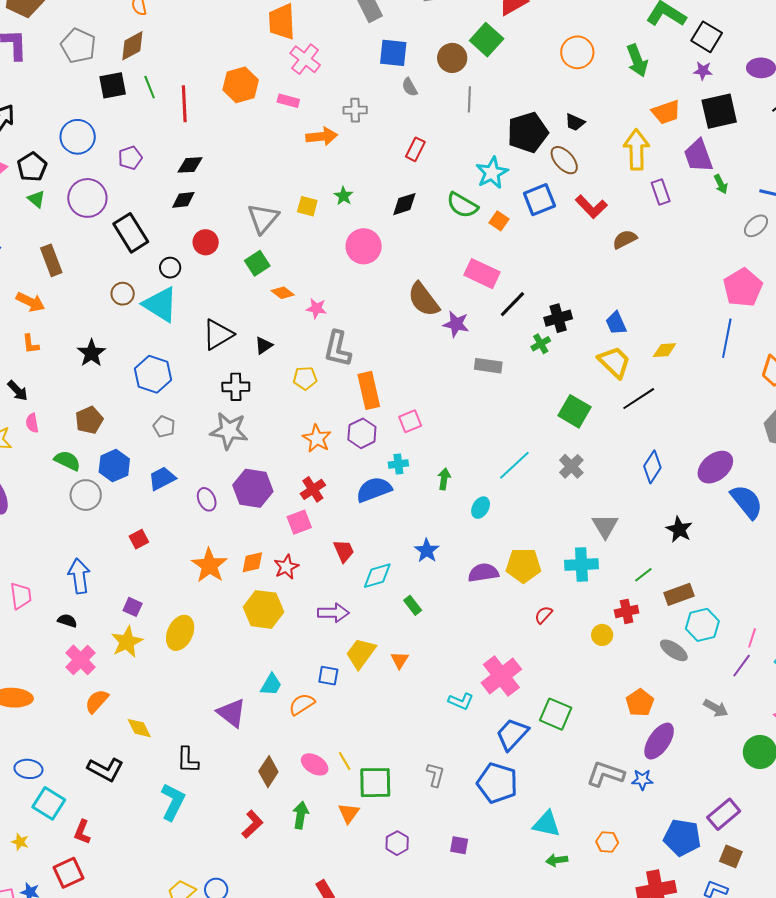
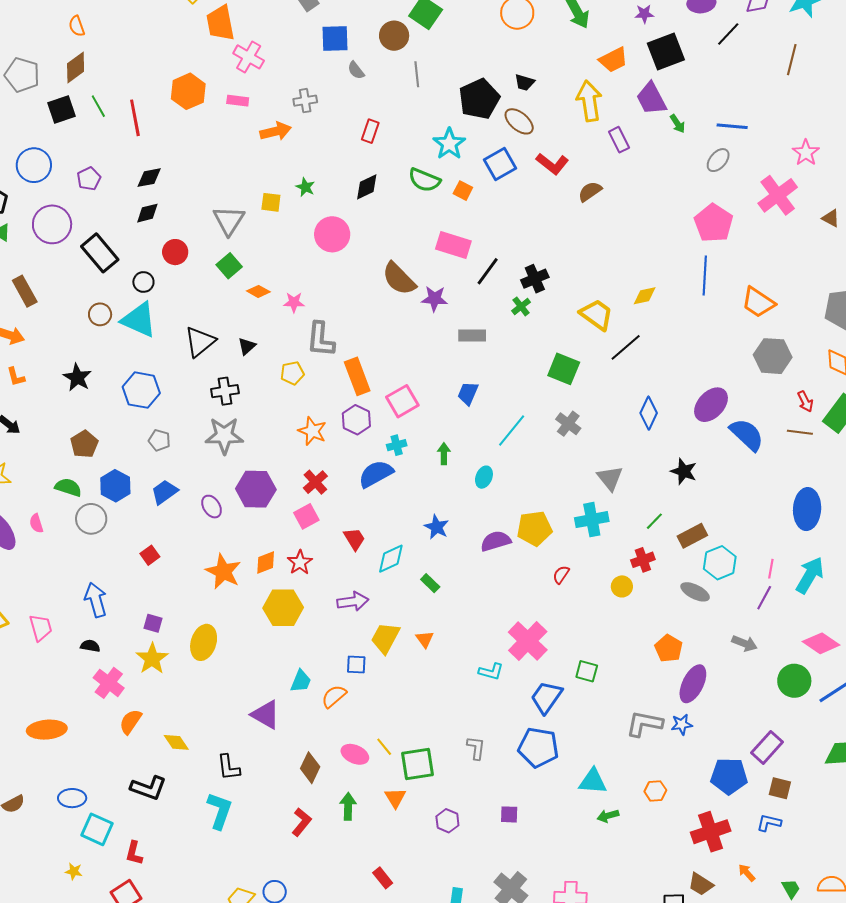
blue trapezoid: (616, 323) -> (468, 393), moved, turned 55
pink square: (410, 421) -> (402, 401), size x1.4
pink semicircle: (32, 423) -> (36, 523), moved
green square: (556, 714) -> (587, 671), size x0.7

